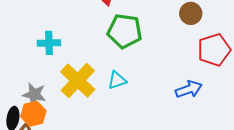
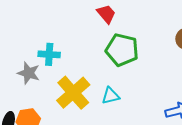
gray star: (34, 94) -> (29, 73), moved

